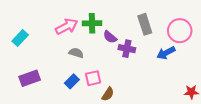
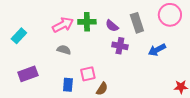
pink circle: (180, 31) -> (170, 15), moved
purple semicircle: (110, 37) -> (112, 26), moved
gray semicircle: (76, 53) -> (64, 50), moved
blue rectangle: (72, 81) -> (68, 85), moved, turned -40

